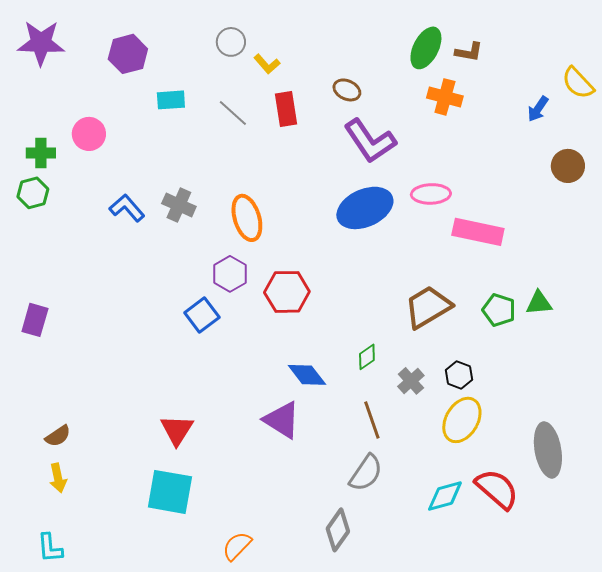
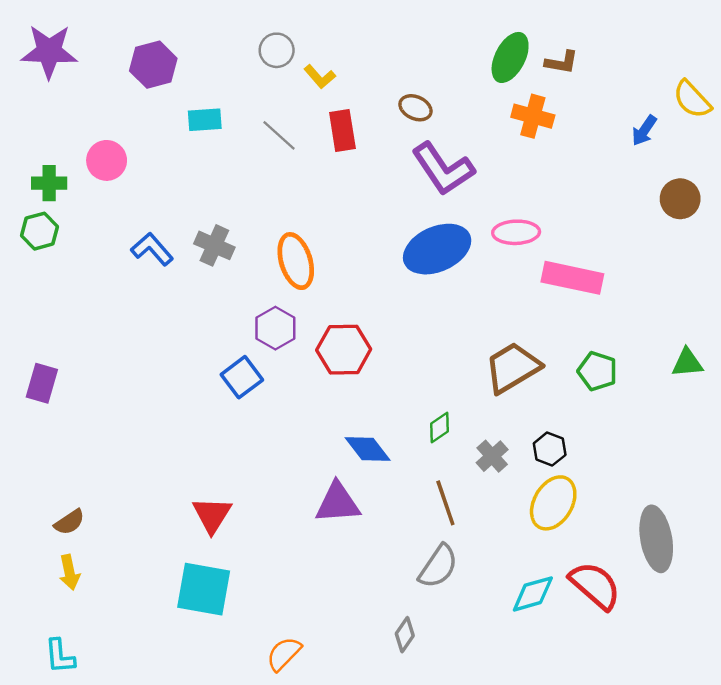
green triangle: (539, 303) -> (687, 363), moved
purple triangle: (282, 420) -> (338, 503), turned -36
gray diamond: (338, 530) -> (405, 635), size x0.7

